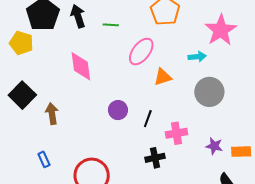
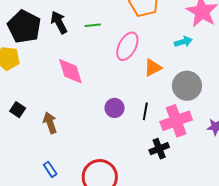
gray circle: (209, 92) -> (187, 86), moved
black square: (22, 95) -> (18, 110), size x0.6
pink cross: (177, 133) -> (176, 121), size x1.4

